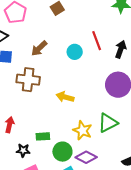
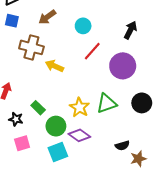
red line: (97, 41) -> (92, 51), moved, turned 54
yellow arrow: (65, 97) -> (54, 66), moved
green rectangle: (43, 136) -> (38, 108), turned 40

